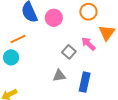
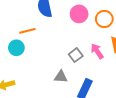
pink circle: (54, 18) -> (79, 14), moved

